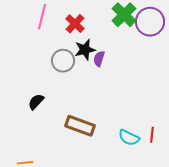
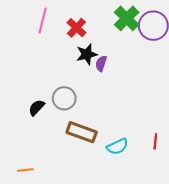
gray circle: (63, 61) -> (64, 98), moved
cyan semicircle: (129, 138) -> (117, 146), moved, turned -50

